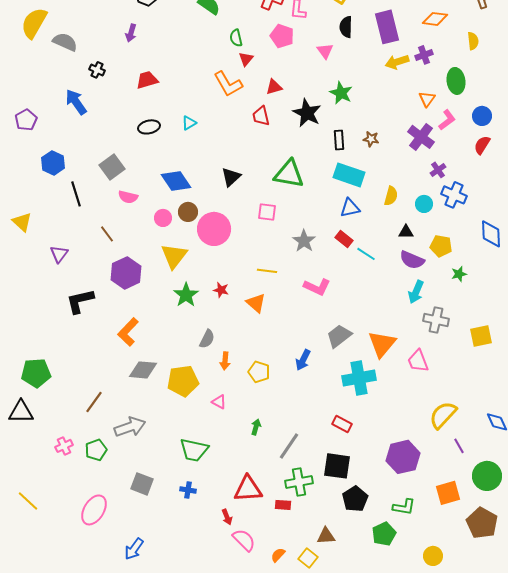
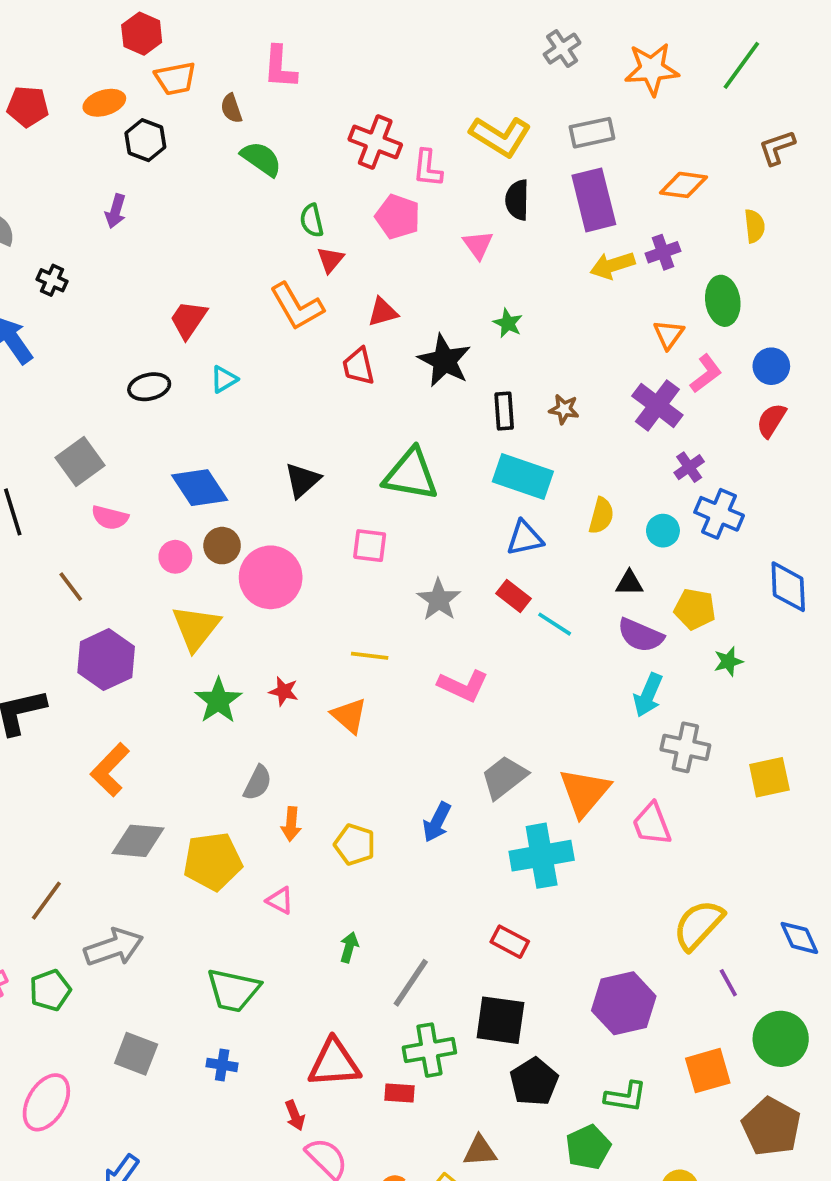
red trapezoid: (147, 80) -> (188, 319), moved, turned -40
green star: (341, 93) -> (508, 323), size x0.7

